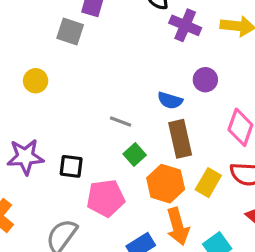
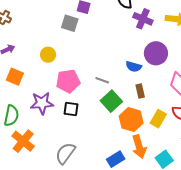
purple circle: (205, 80) -> (156, 53), size x1.5
brown rectangle: (180, 139) -> (140, 91), size x0.6
green square: (135, 155) -> (111, 101), size x1.5
pink pentagon: (106, 198) -> (68, 81), moved

